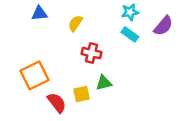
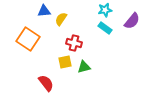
blue triangle: (39, 13) -> (44, 11), moved
orange square: (34, 75) -> (28, 39), moved, turned -30
yellow square: (82, 94) -> (65, 62), moved

